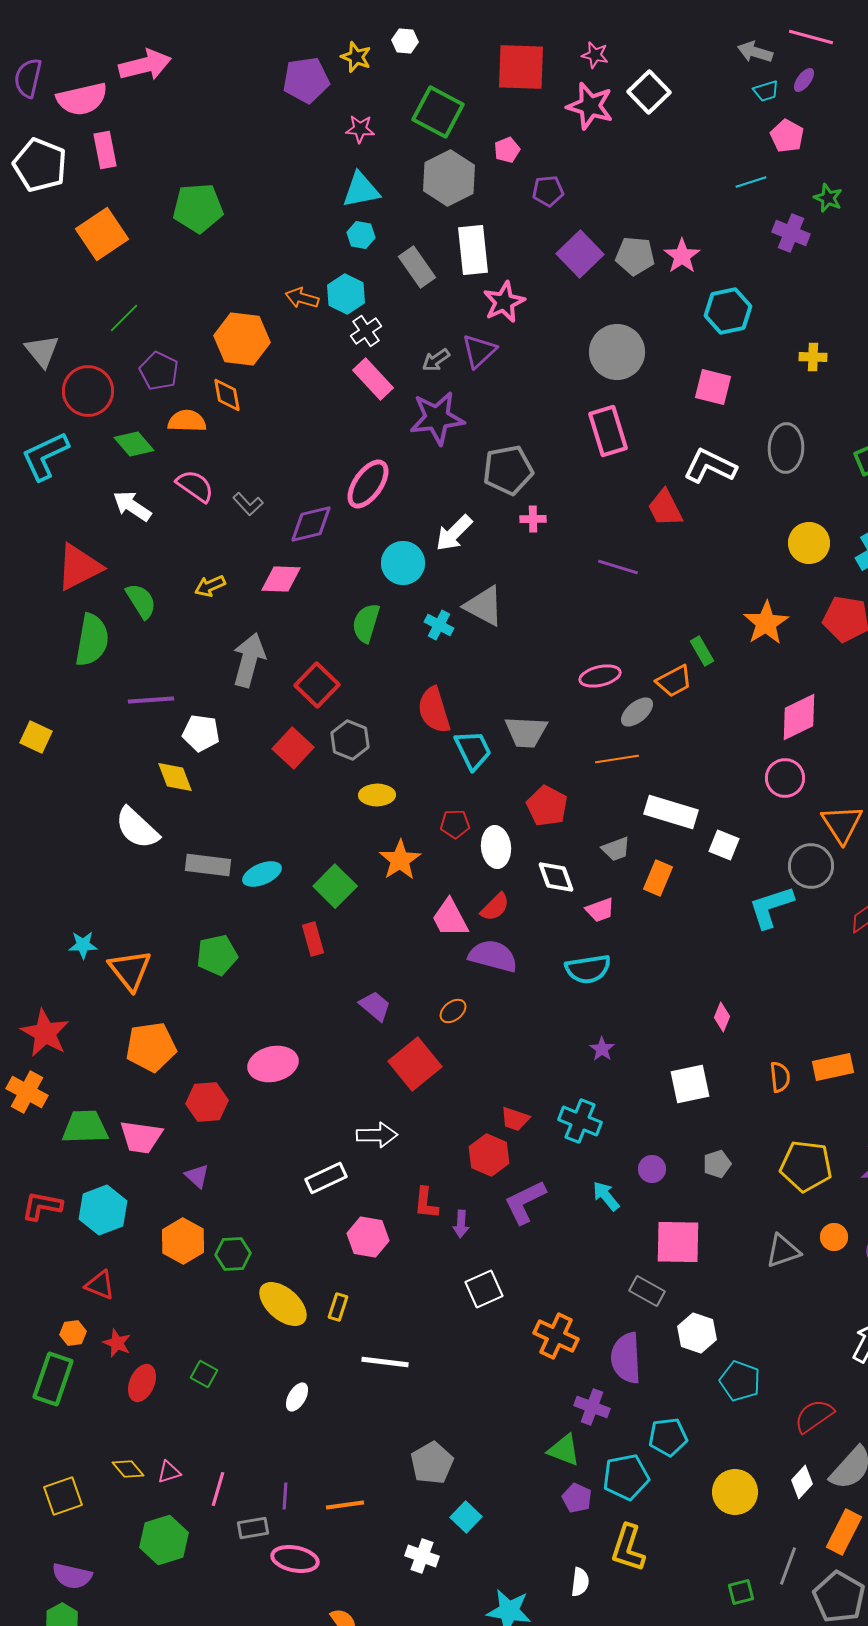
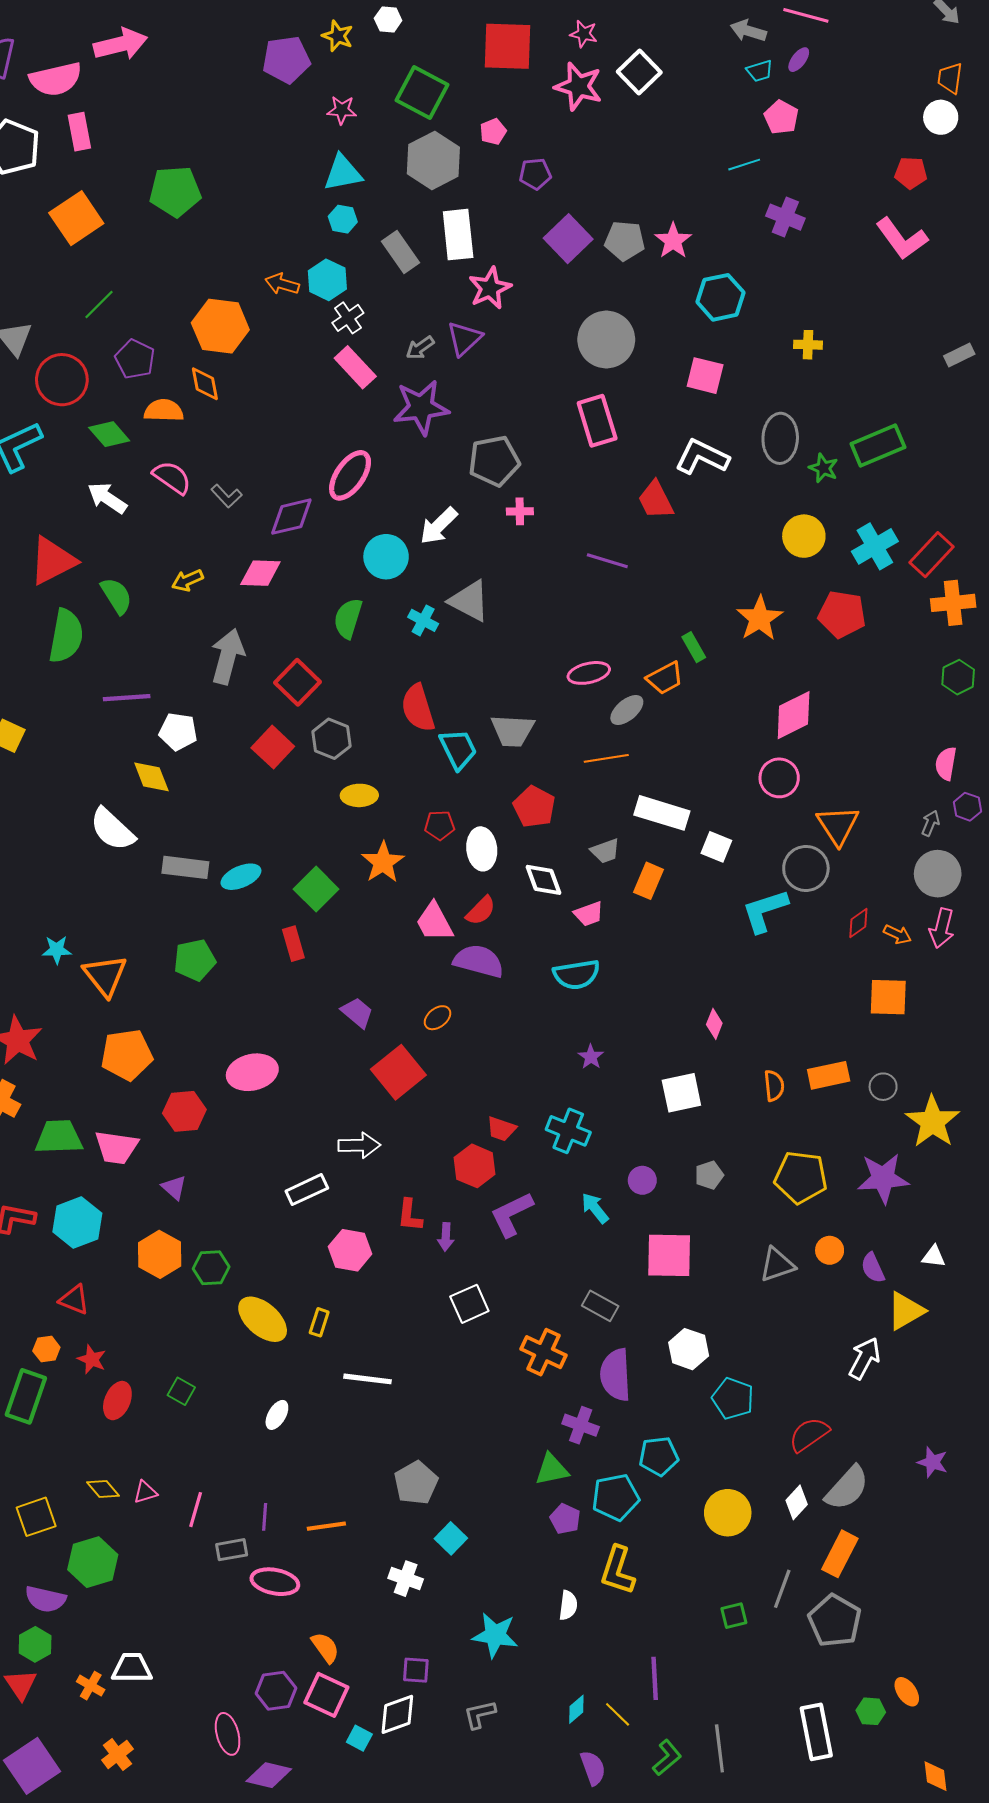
green star: (828, 198) -> (823, 468), moved
gray rectangle: (647, 1291) -> (600, 1306), moved
green triangle: (564, 1450) -> (552, 1469), turned -33
green hexagon: (164, 1540) -> (93, 1562), moved

